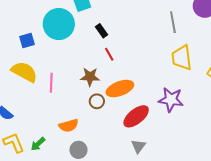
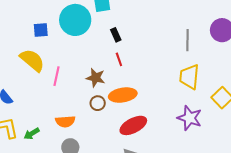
purple star: (171, 100) -> (190, 118), moved

